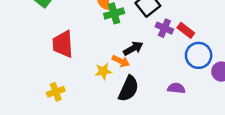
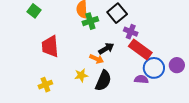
red rectangle: (186, 30) -> (140, 49), moved, size x1.6
blue circle: (199, 55) -> (154, 68), moved
yellow star: (103, 71) -> (81, 75), moved

